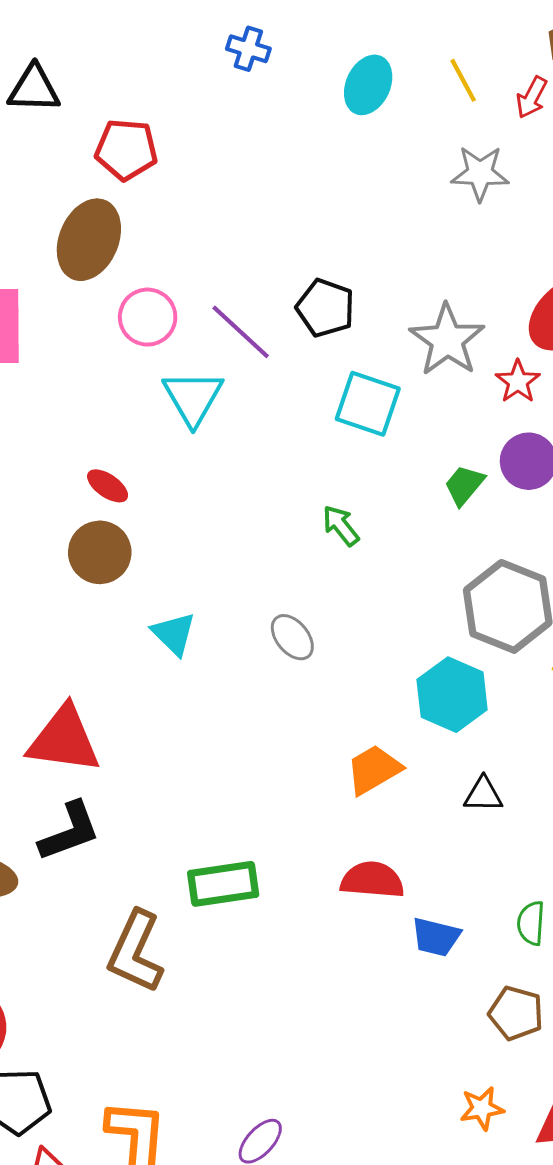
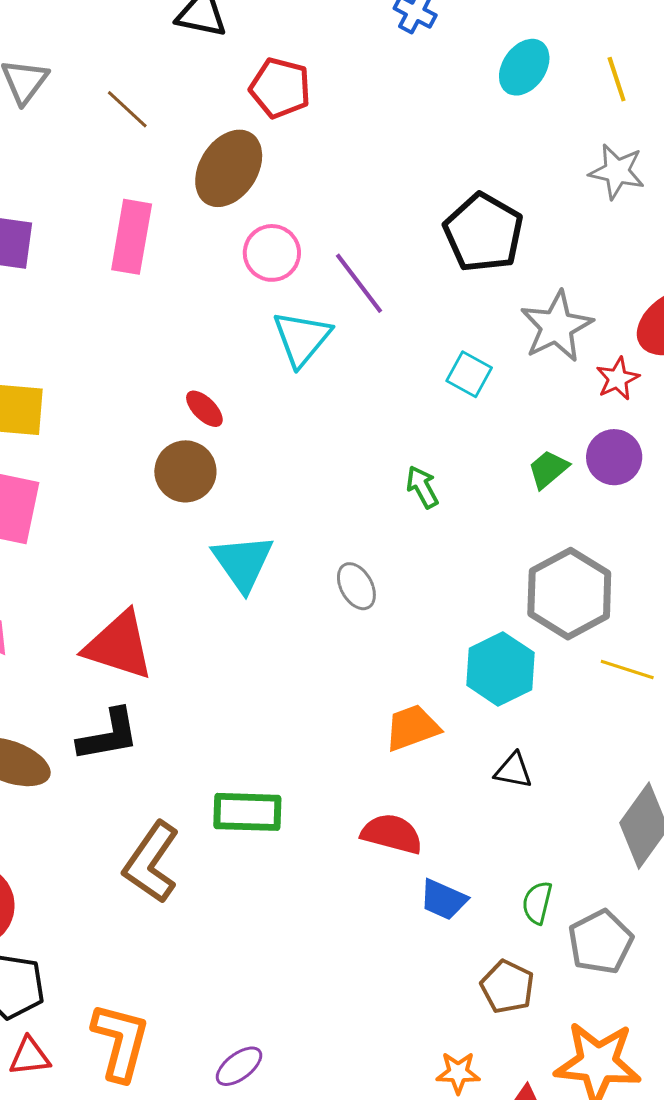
black pentagon: (325, 308) -> (483, 233), moved, size x1.4
cyan square: (368, 404) -> (469, 374), size x0.7
cyan triangle: (174, 634) -> (243, 563), size x1.4

